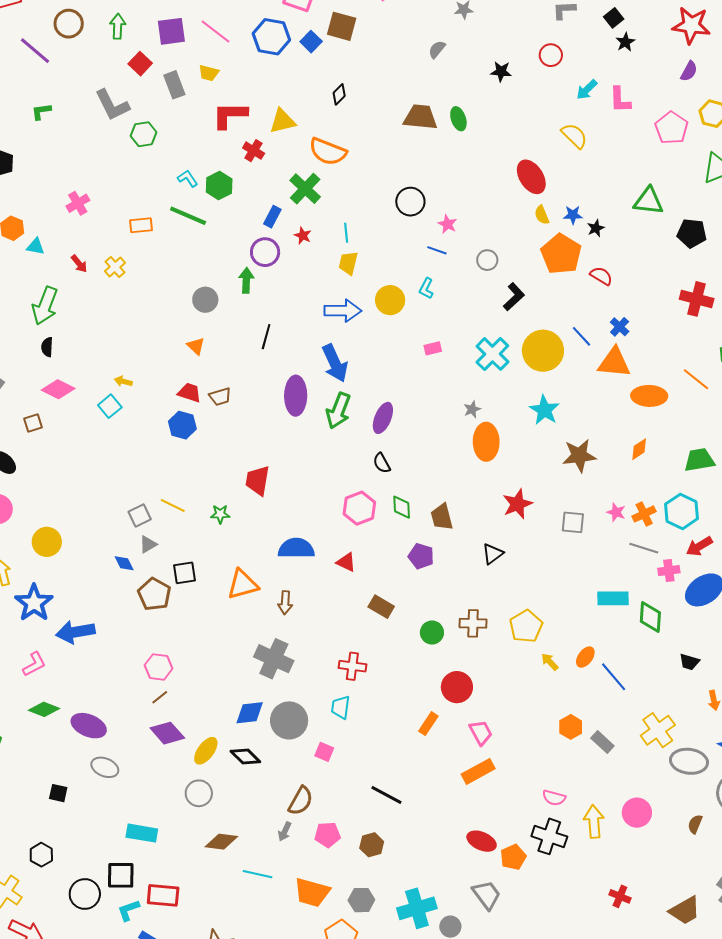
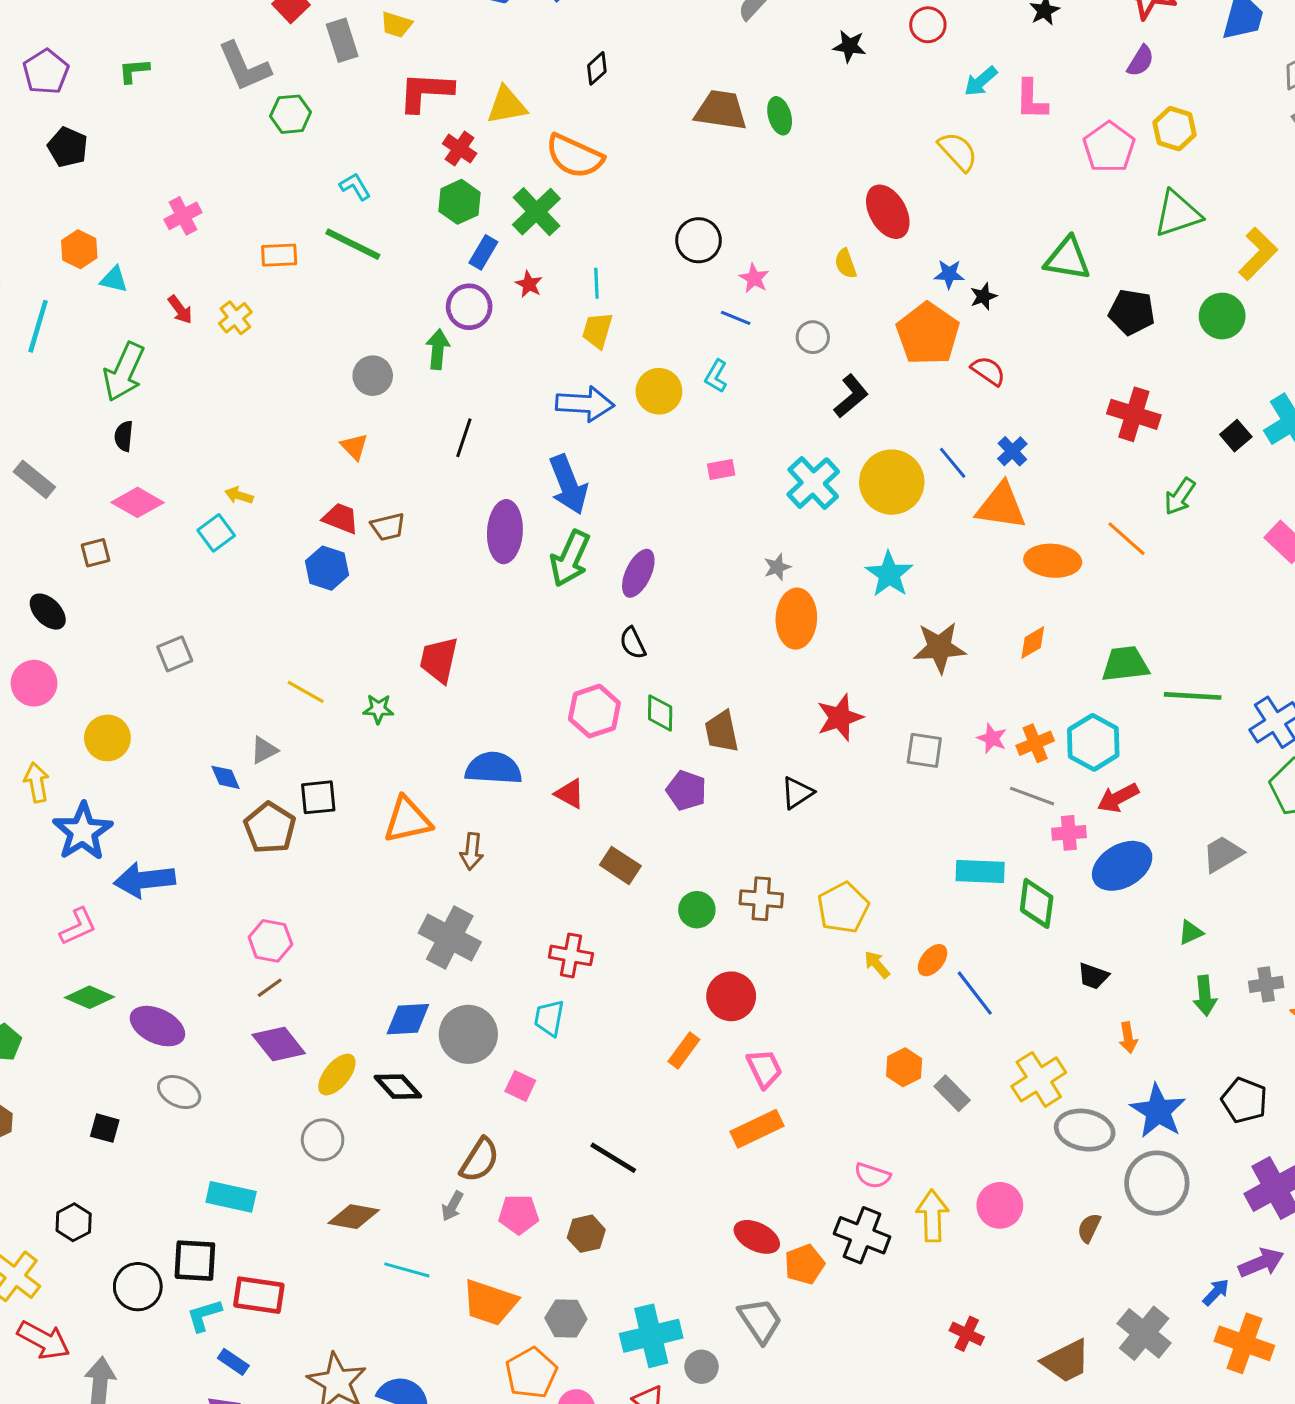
green hexagon: (219, 185) -> (460, 202), moved
yellow semicircle: (542, 215) -> (846, 264), moved
gray square: (140, 515) -> (175, 654), moved

